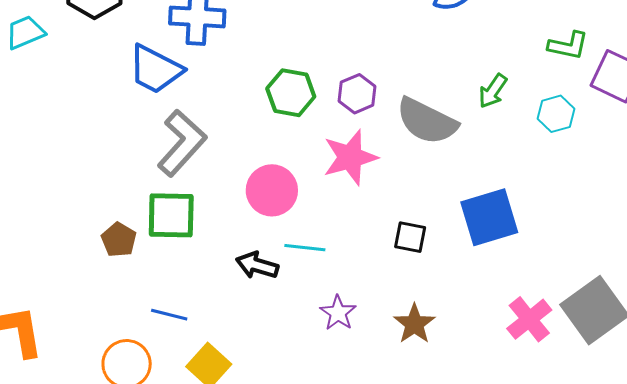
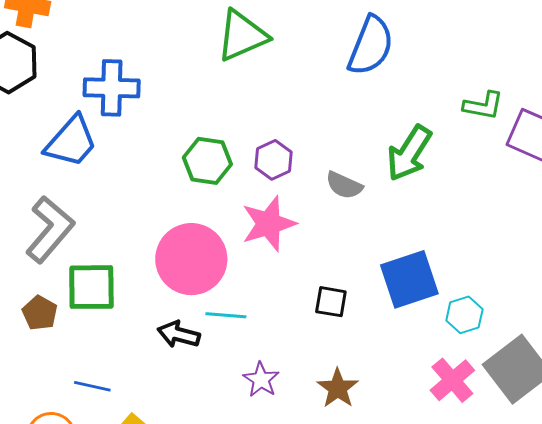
blue trapezoid: (155, 69) -> (71, 142), turned -74
green arrow: (493, 91) -> (409, 153), size x1.6
cyan hexagon: (556, 114) -> (464, 315), moved
gray semicircle: (427, 121) -> (344, 185), size x0.6
gray L-shape: (182, 143) -> (50, 229), moved
pink circle: (272, 190) -> (191, 259), size x1.4

